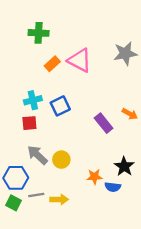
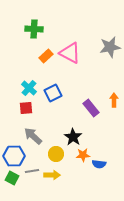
cyan cross: (33, 100) -> (29, 88), turned -35
orange arrow: (130, 114) -> (114, 100), turned -120
yellow circle: (61, 160) -> (56, 154), moved
black star: (124, 166) -> (73, 137), moved

